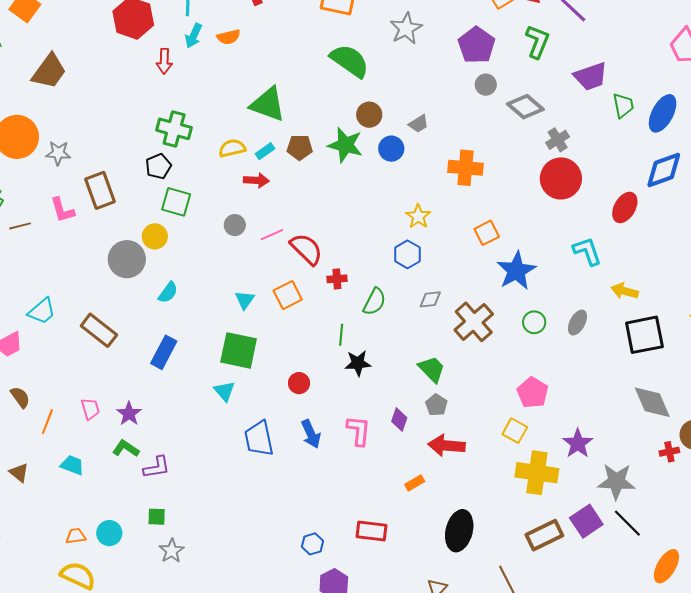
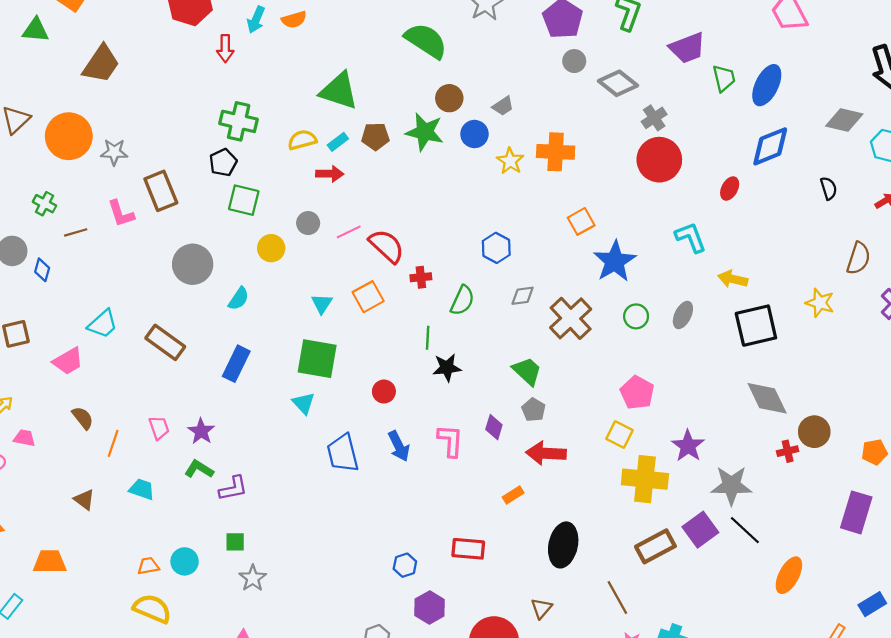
red ellipse: (625, 207) -> (730, 189), size x0.7
yellow star: (418, 216) -> (510, 161), moved
yellow circle: (155, 236) -> (271, 248), moved

